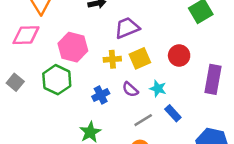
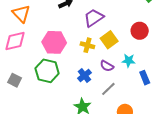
yellow cross: (112, 59) -> (87, 45), turned 32
blue rectangle: (173, 113) -> (145, 78), turned 32
gray line: (143, 120) -> (108, 89), moved

